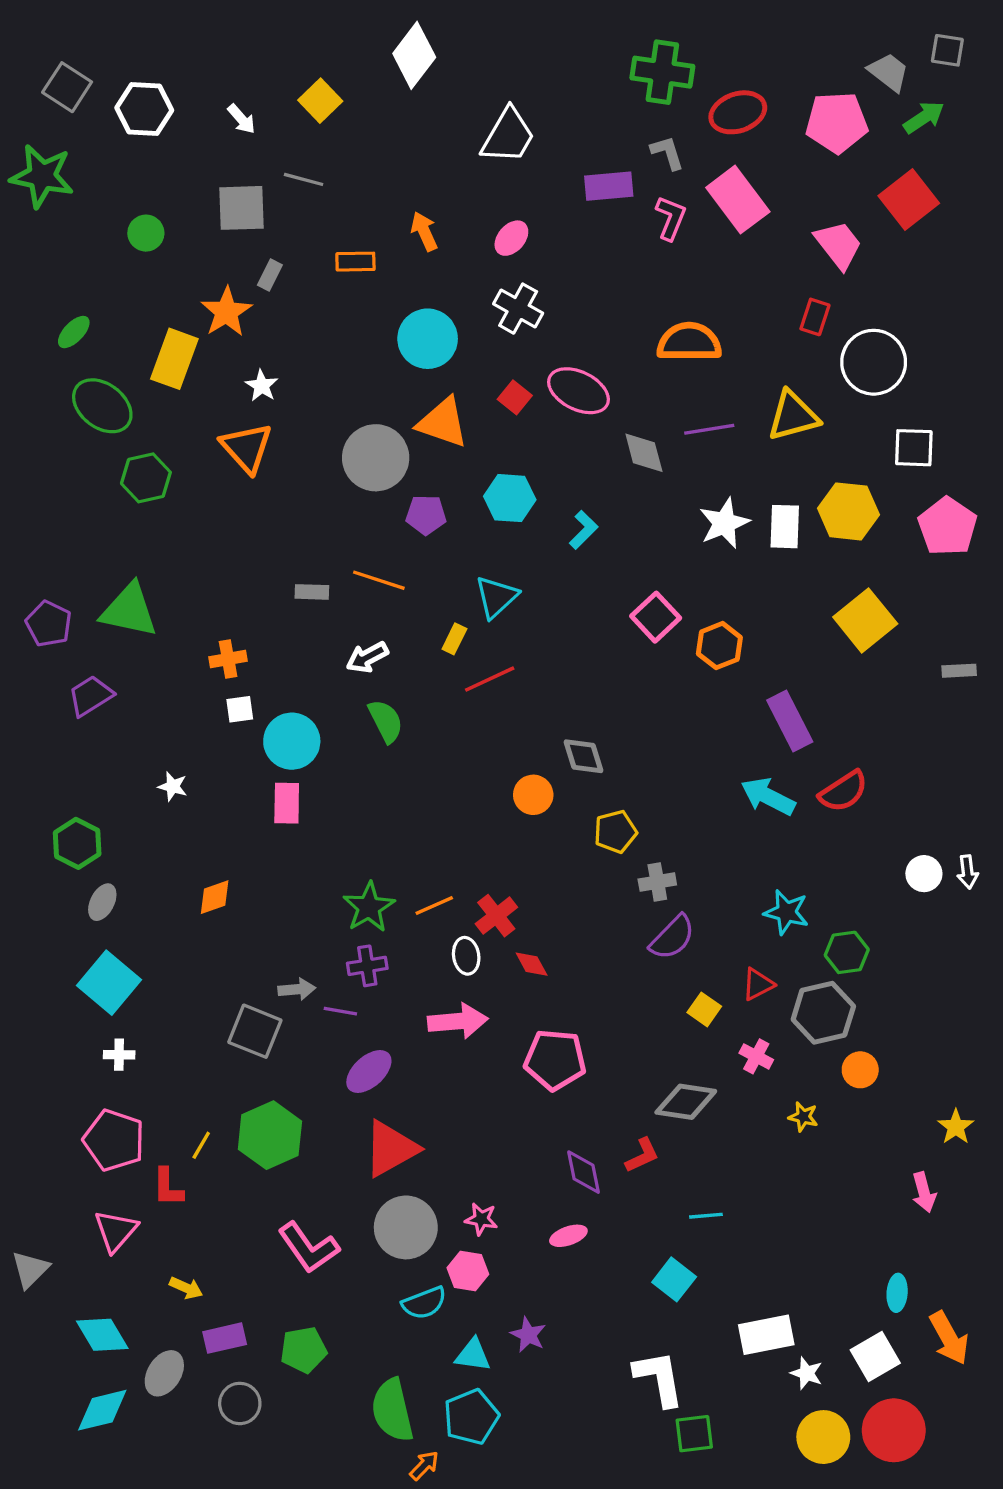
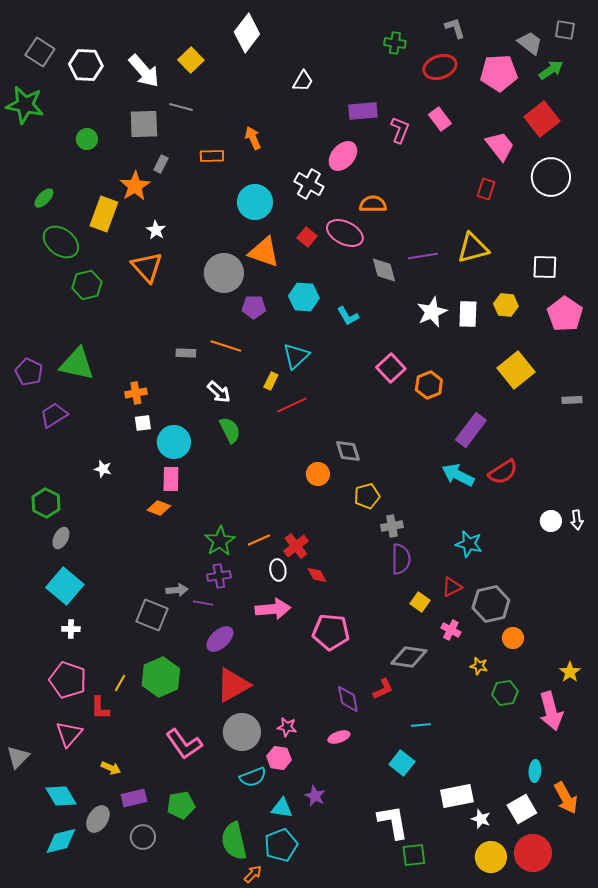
green cross: (662, 72) -> (395, 43), size x0.6
white arrow: (241, 119) -> (144, 71), size x1.8
white trapezoid: (508, 136) -> (303, 81), size x0.6
gray L-shape: (667, 153) -> (455, 28), moved
pink rectangle: (738, 200) -> (440, 119), size x0.6
pink ellipse: (511, 238) -> (343, 156), moved, size x1.4
orange semicircle: (689, 342) -> (373, 204), moved, size x0.7
white circle: (874, 362) -> (551, 177), moved
yellow hexagon: (848, 511) -> (506, 305), size x0.7
cyan L-shape: (584, 530) -> (348, 316), turned 105
white arrow: (367, 657) -> (219, 392), turned -110
purple rectangle: (790, 721) -> (471, 430), turned 64
orange diamond: (215, 897) -> (159, 508), moved, turned 40
purple semicircle: (672, 937) -> (401, 559), turned -44
green hexagon: (847, 952) -> (505, 693), moved
pink arrow: (924, 1192) -> (551, 711), size x1.6

